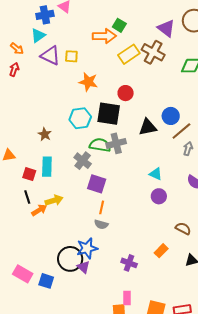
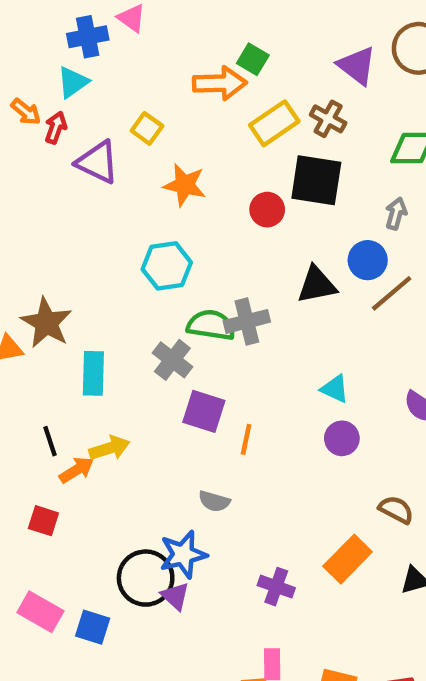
brown cross: (153, 52) -> (328, 119), size x0.7
purple triangle: (50, 55) -> (97, 162), moved
yellow square: (71, 56) -> (147, 128), turned 32
red arrow: (14, 69) -> (56, 128), moved
black square: (109, 114) -> (316, 180), moved
brown star: (45, 134) -> (46, 323), moved, size x1.6
gray arrow: (188, 149) -> (396, 213), moved
red square: (29, 174) -> (43, 521), moved
orange line: (102, 207) -> (246, 439), moved
orange rectangle: (161, 251) -> (348, 559), size x1.5

